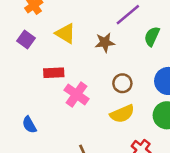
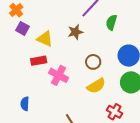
yellow triangle: (65, 33) -> (45, 39), moved
purple square: (26, 40) -> (22, 28), moved
blue semicircle: (29, 125) -> (25, 104), turned 40

